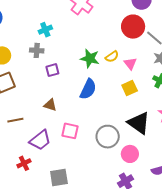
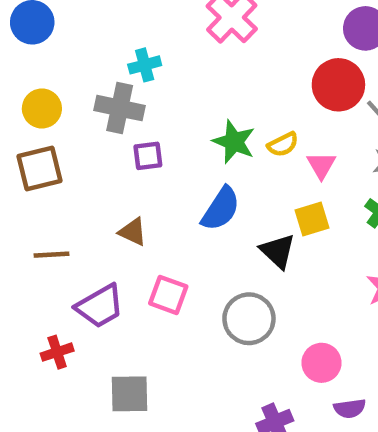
gray cross: (37, 50) -> (120, 108), size x1.5
black triangle: (139, 123) -> (278, 251), moved, size x0.7
pink circle: (130, 154) -> (322, 363), moved

